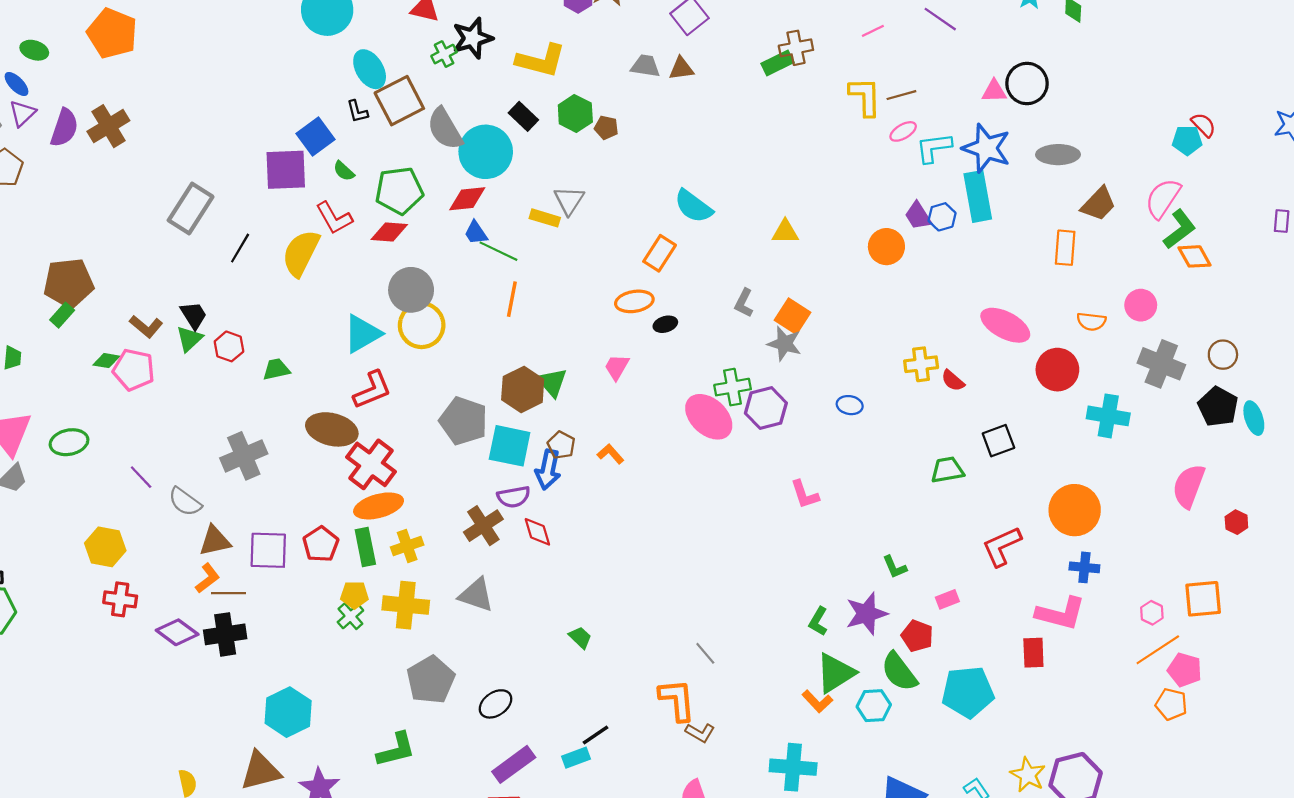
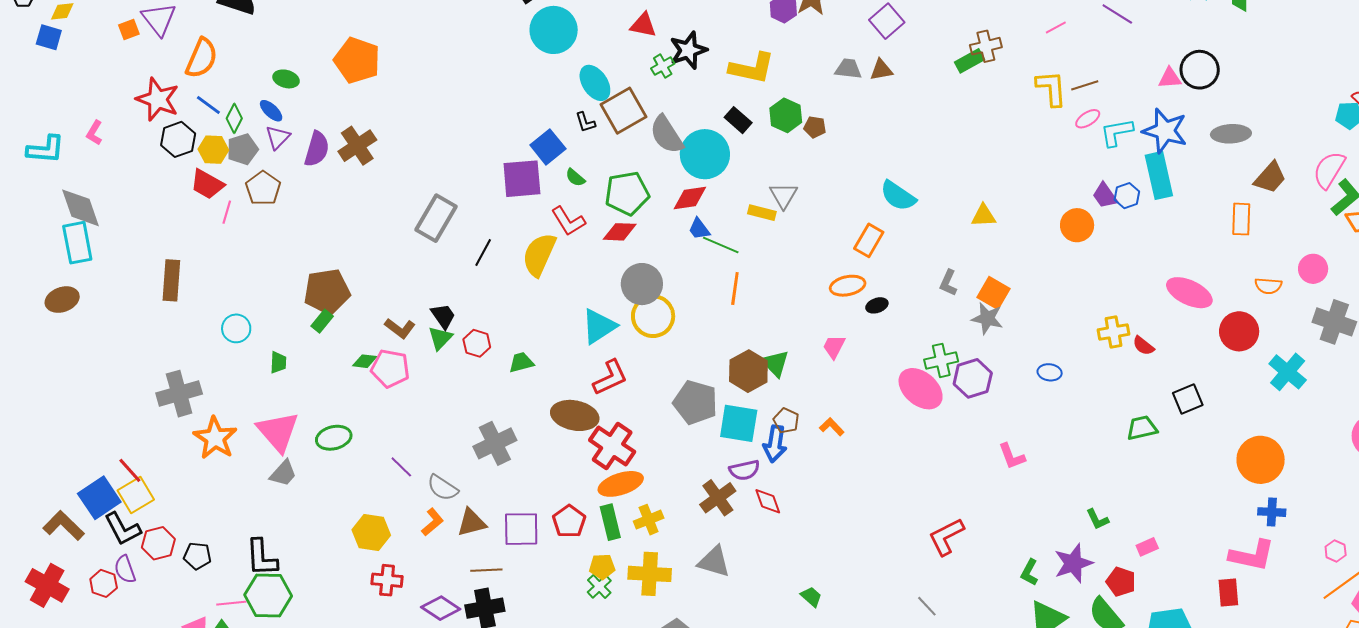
cyan cross: (1108, 416) -> (1288, 372), turned 33
red L-shape: (1002, 546) -> (946, 537), moved
orange L-shape: (207, 578) -> (432, 522), moved

